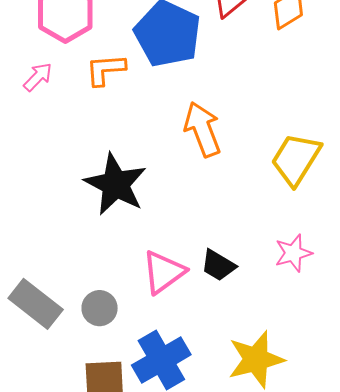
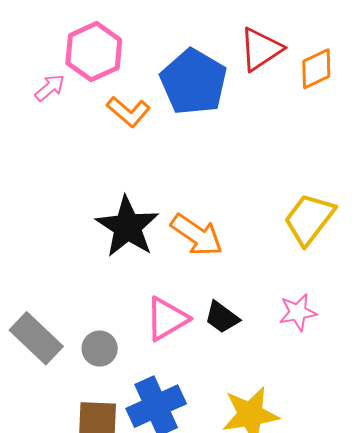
orange L-shape: (105, 70) -> (128, 112), turned -141
pink arrow: (38, 77) -> (50, 88), moved
orange arrow: (202, 129) -> (197, 235), moved, turned 140

